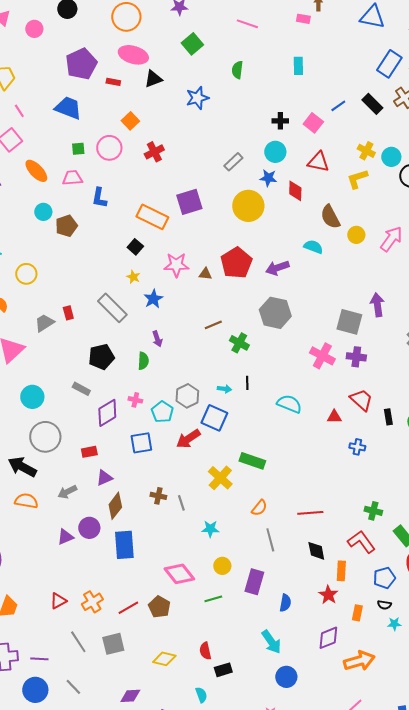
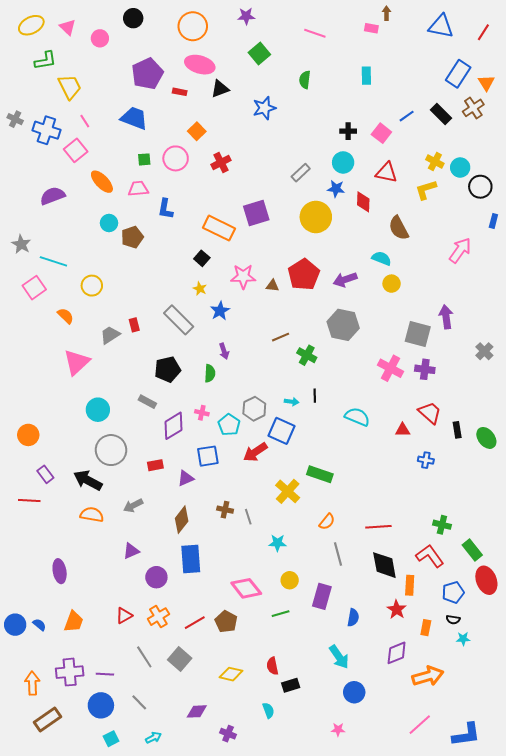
yellow circle: (356, 235) -> (392, 284), moved
purple triangle: (104, 478) -> (186, 478), moved
purple circle: (89, 528) -> (156, 577), moved
black diamond: (316, 551) -> (384, 565), size x1.4
gray square: (113, 644) -> (180, 659), turned -35

